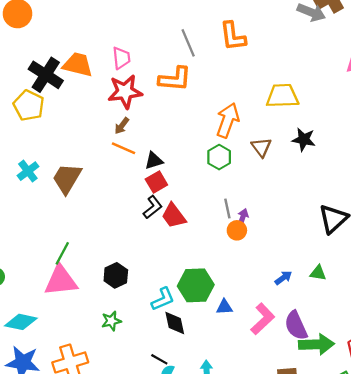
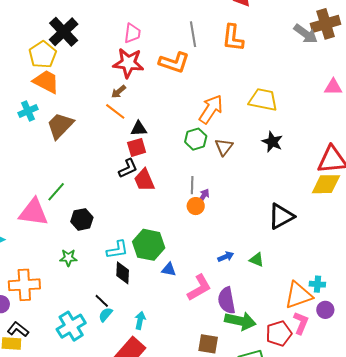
orange trapezoid: (78, 65) -> (46, 82), moved
brown triangle: (261, 147) -> (224, 147), moved
green line: (62, 253) -> (56, 192), moved

